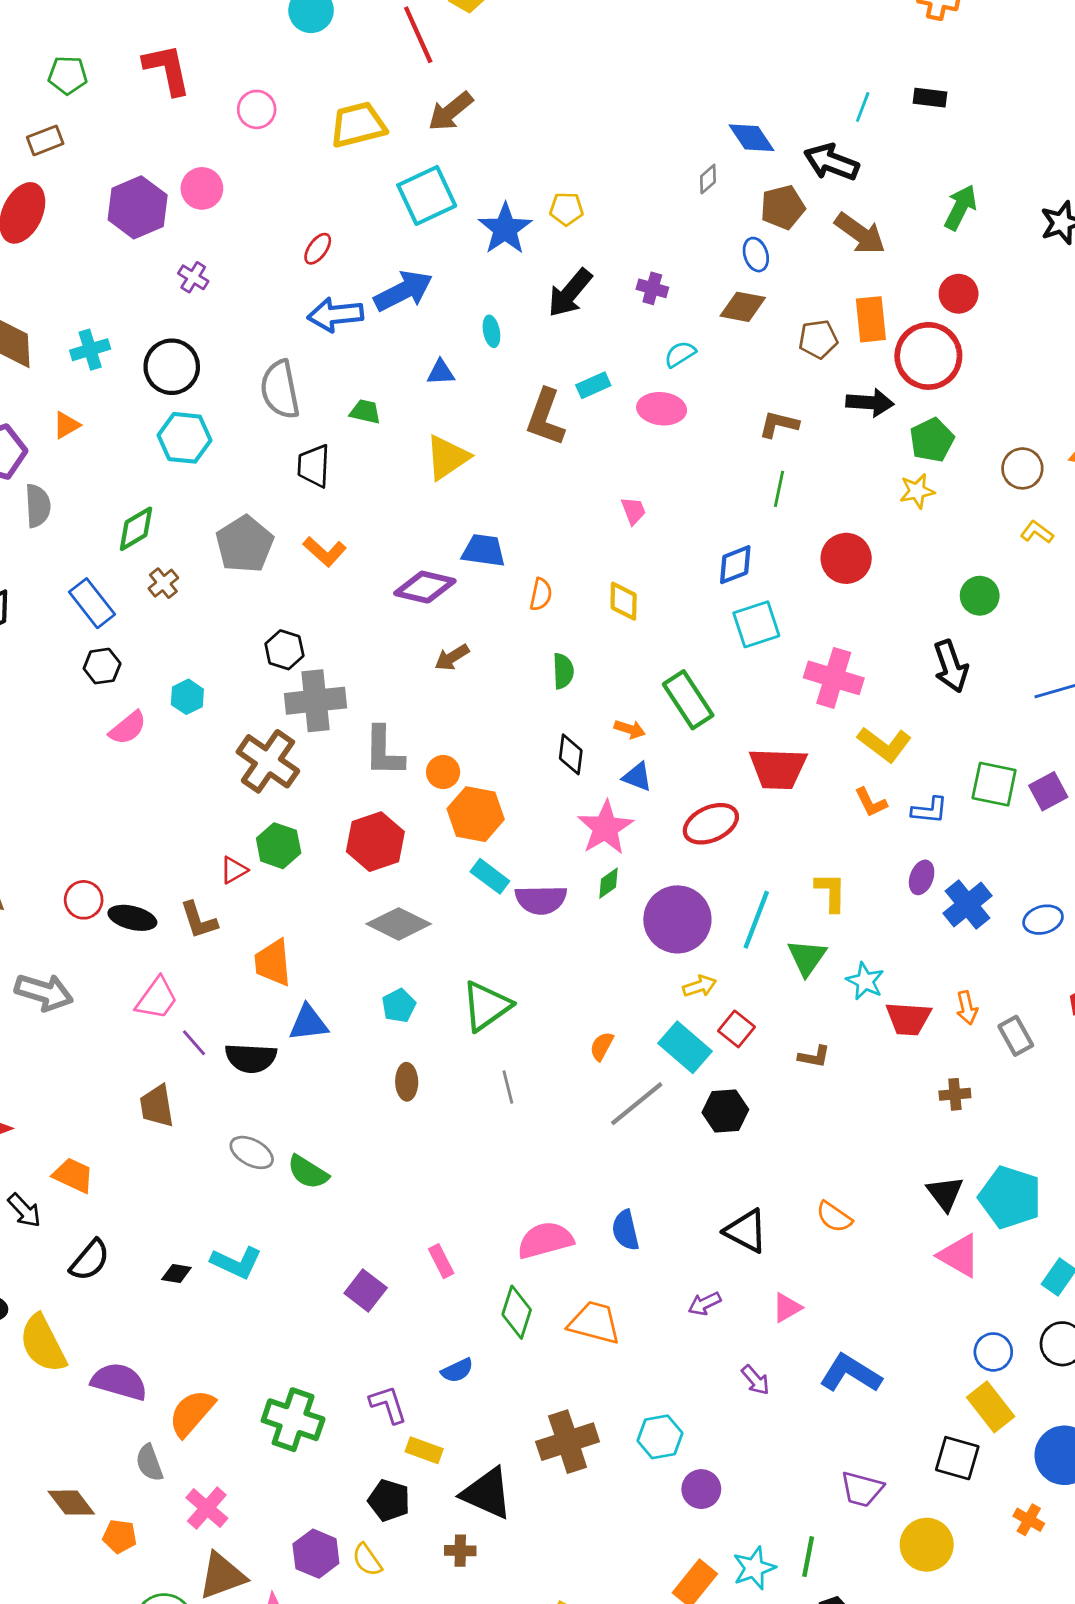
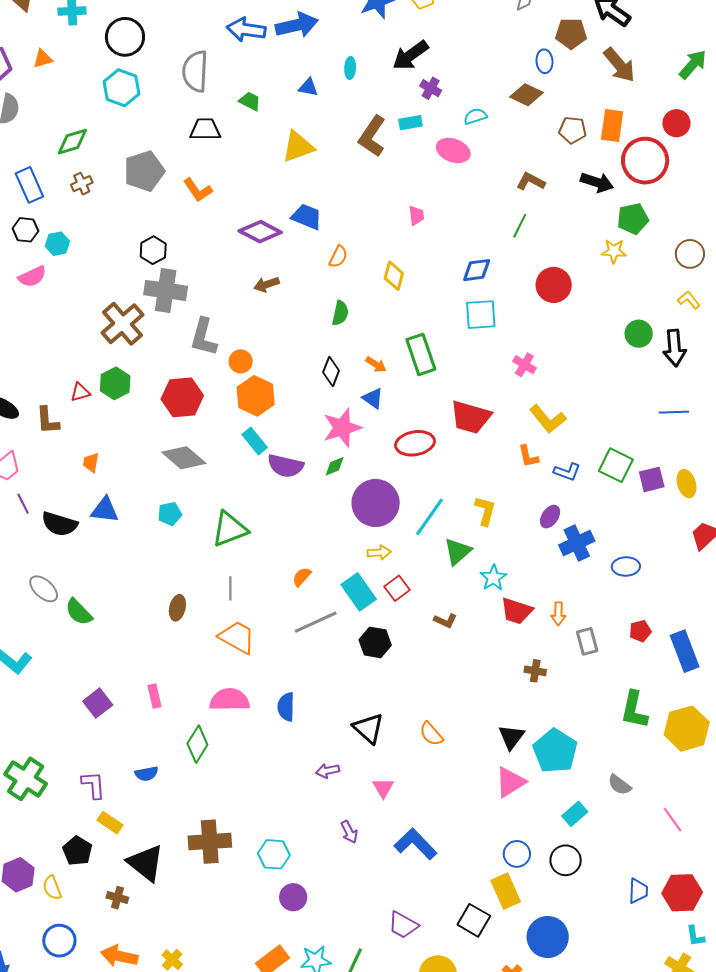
purple cross: (652, 288) -> (431, 88), moved
black trapezoid: (314, 466) -> (205, 129), turned 72
black arrow: (951, 666) -> (675, 348), moved
pink cross: (834, 678) -> (524, 365), size x0.6
cyan hexagon: (187, 697) -> (57, 244), moved
orange trapezoid: (273, 963) -> (91, 463), size x0.6
brown ellipse: (407, 1082) -> (177, 608), moved
pink triangle: (959, 1256) -> (510, 782), turned 44
pink triangle: (787, 1308) -> (383, 788), turned -45
orange trapezoid: (594, 1323) -> (237, 637), moved

